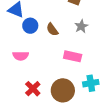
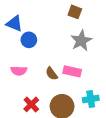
gray star: (81, 26) -> (81, 41), size x1.5
brown semicircle: (52, 29) -> (52, 74), moved

